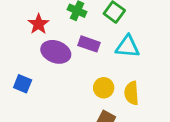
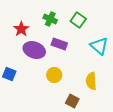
cyan triangle: (128, 47) -> (99, 46), moved, turned 36
yellow circle: (104, 88) -> (54, 75), moved

